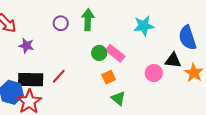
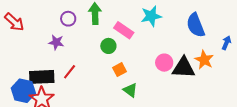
purple star: (26, 46) -> (56, 42), moved
pink rectangle: (115, 53) -> (124, 30), moved
black triangle: (173, 60) -> (183, 68), moved, size x1.4

